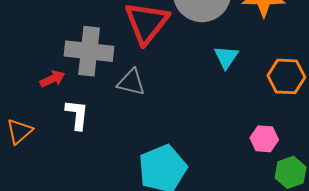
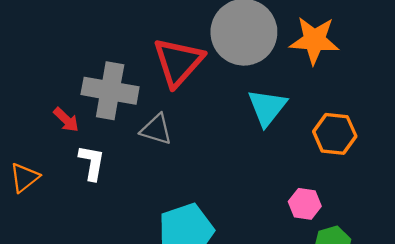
cyan triangle: (226, 57) -> (267, 107), size x1.4
red arrow: (52, 79) -> (66, 120), turned 65

